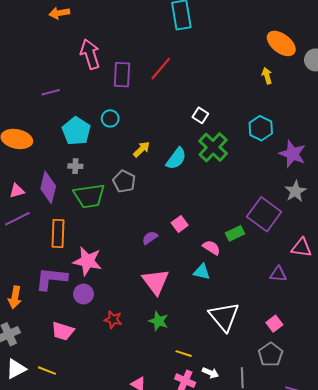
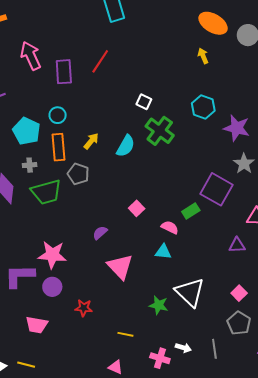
orange rectangle: (58, 234) -> (59, 147), moved
purple semicircle: (150, 238) -> (100, 233), moved
green star: (159, 321) -> (159, 305), moved
yellow line: (184, 354) -> (125, 334), moved

